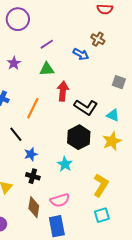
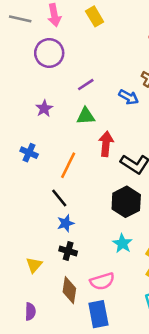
black line: (16, 134) -> (59, 198), moved
cyan star: (65, 164) -> (122, 243), moved

